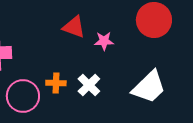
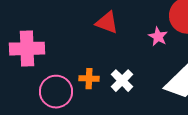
pink star: (104, 41) -> (158, 37), moved, turned 30

